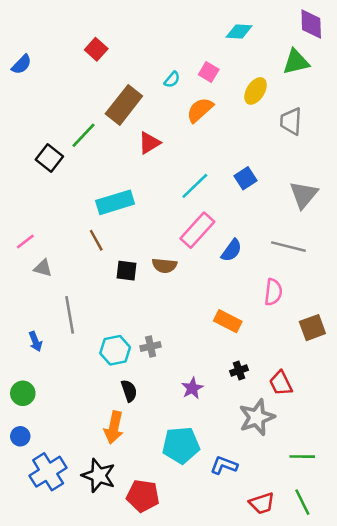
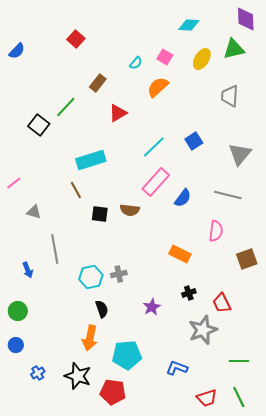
yellow ellipse: (256, 91) -> (202, 59), moved
brown rectangle: (124, 105) -> (98, 83), size x0.6
pink line: (25, 241) -> (14, 183), moved
cyan pentagon: (181, 445) -> (127, 355), moved
blue cross: (48, 472) -> (38, 373), size x0.5

